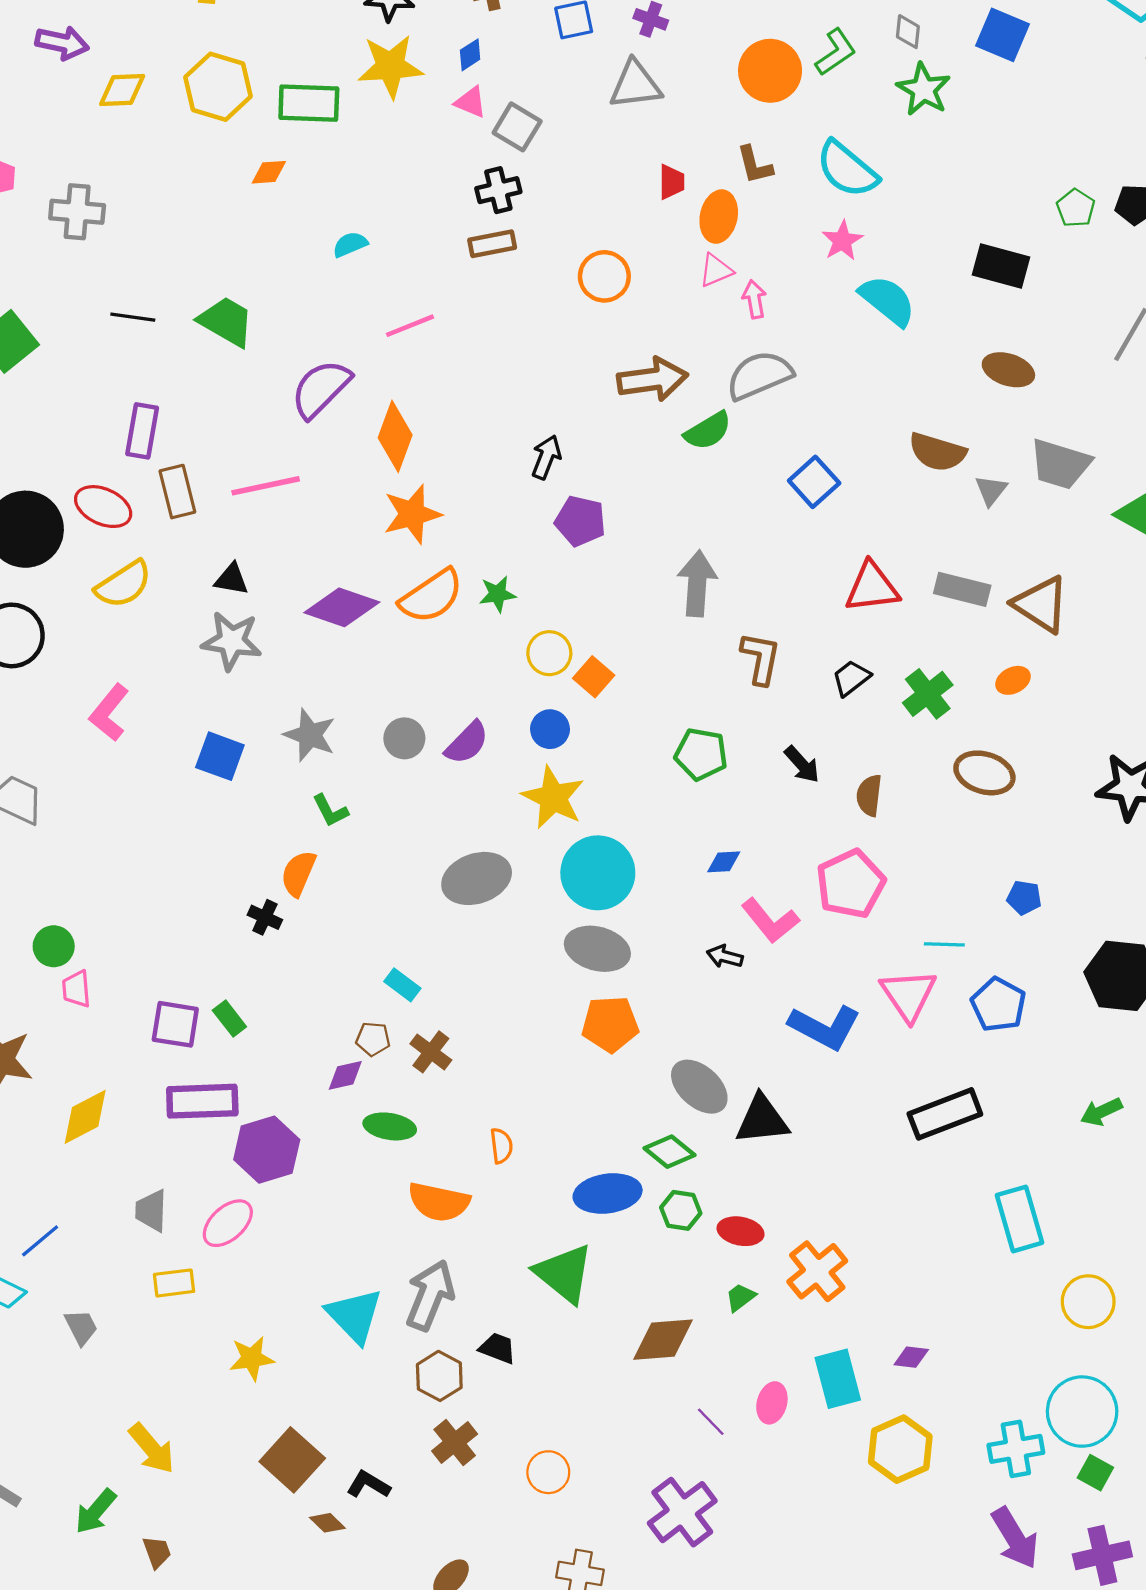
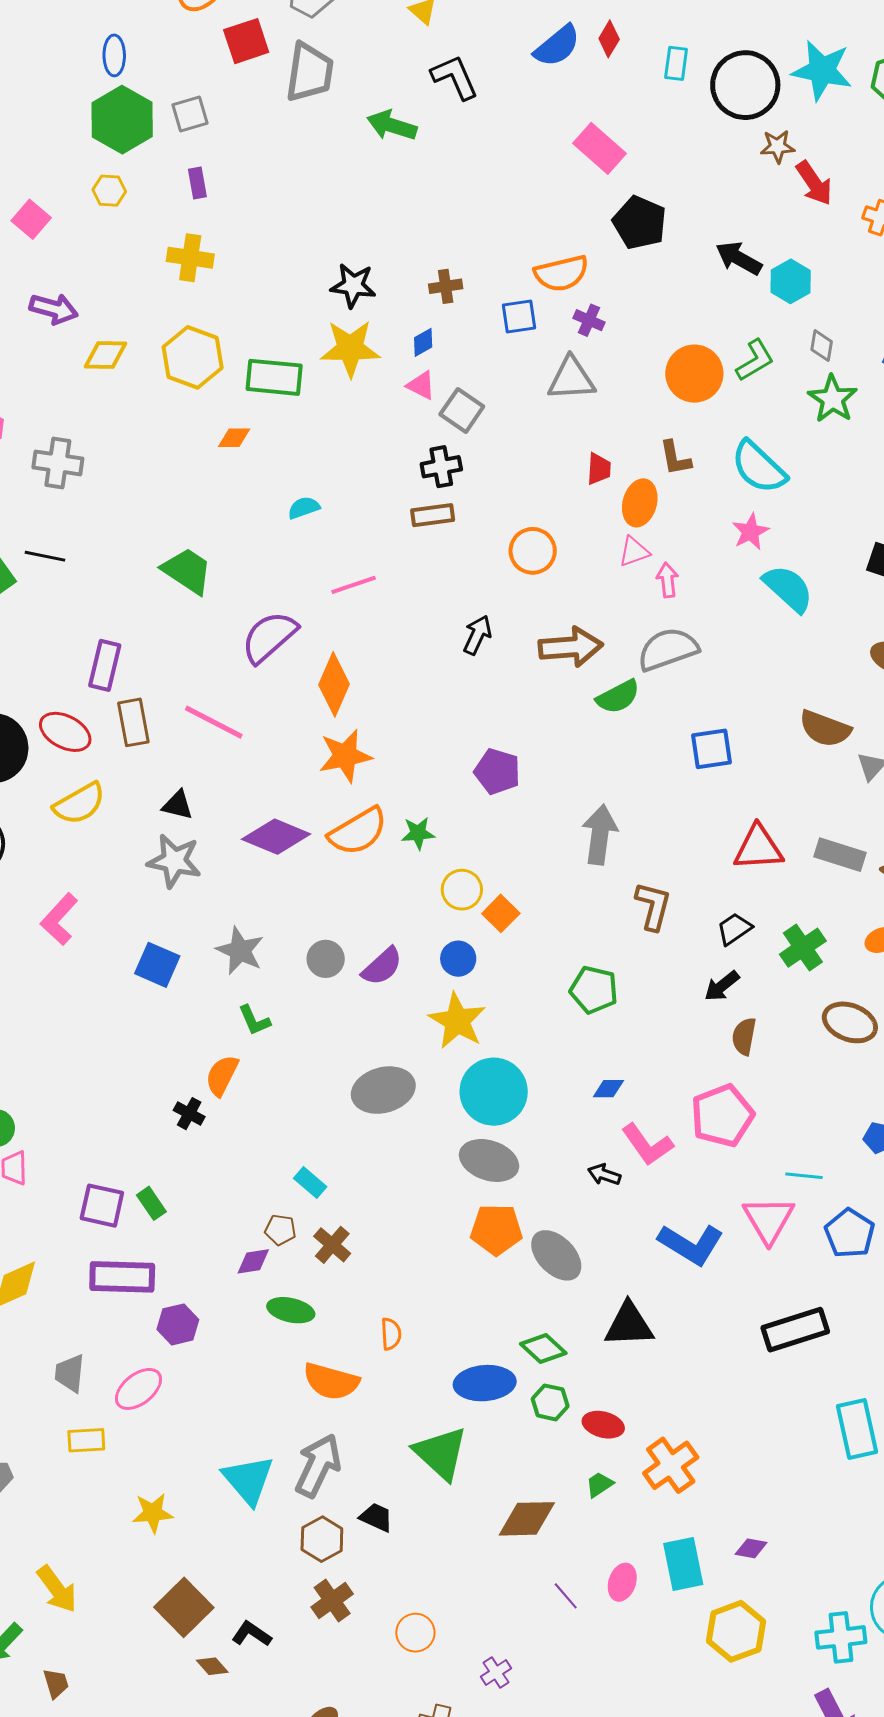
black line: (133, 317) -> (45, 556), moved
black arrow: (546, 457) -> (477, 635), moved
blue square: (814, 482) -> (711, 749), turned 30
pink line: (266, 486) -> (214, 722), turned 36
black arrow: (802, 764) -> (722, 986), moved, turned 90
gray ellipse: (699, 1087) -> (556, 1255), moved
purple hexagon: (267, 1150) -> (178, 1324), size x0.7
purple cross: (682, 1512) -> (496, 1673), moved, size x0.5

